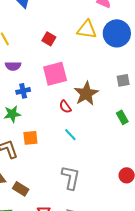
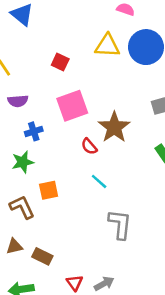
gray L-shape: (71, 178) -> (120, 224), moved

